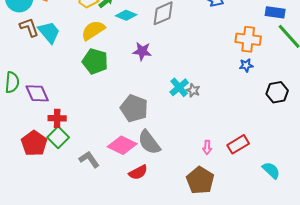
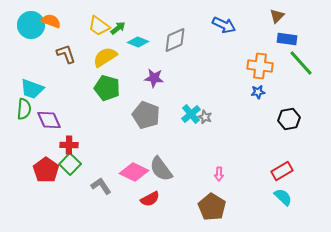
brown L-shape: (29, 27) -> (66, 54), moved
cyan trapezoid: (49, 32) -> (32, 89), moved, turned 150
gray pentagon: (134, 108) -> (146, 115), moved
red rectangle: (238, 144) -> (282, 171), moved

